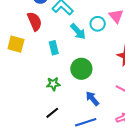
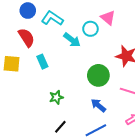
cyan rectangle: (54, 48) -> (42, 62), moved
green circle: (81, 69) -> (98, 75), moved

